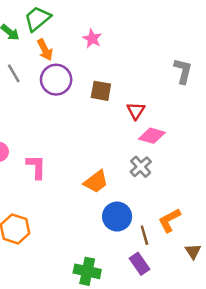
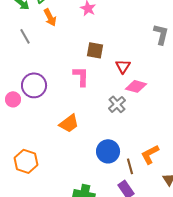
purple circle: (56, 80) -> (34, 85), moved
pink L-shape: (36, 167) -> (81, 76), moved
gray cross: (141, 167) -> (117, 104), moved
orange trapezoid: (96, 182) -> (69, 123), moved

